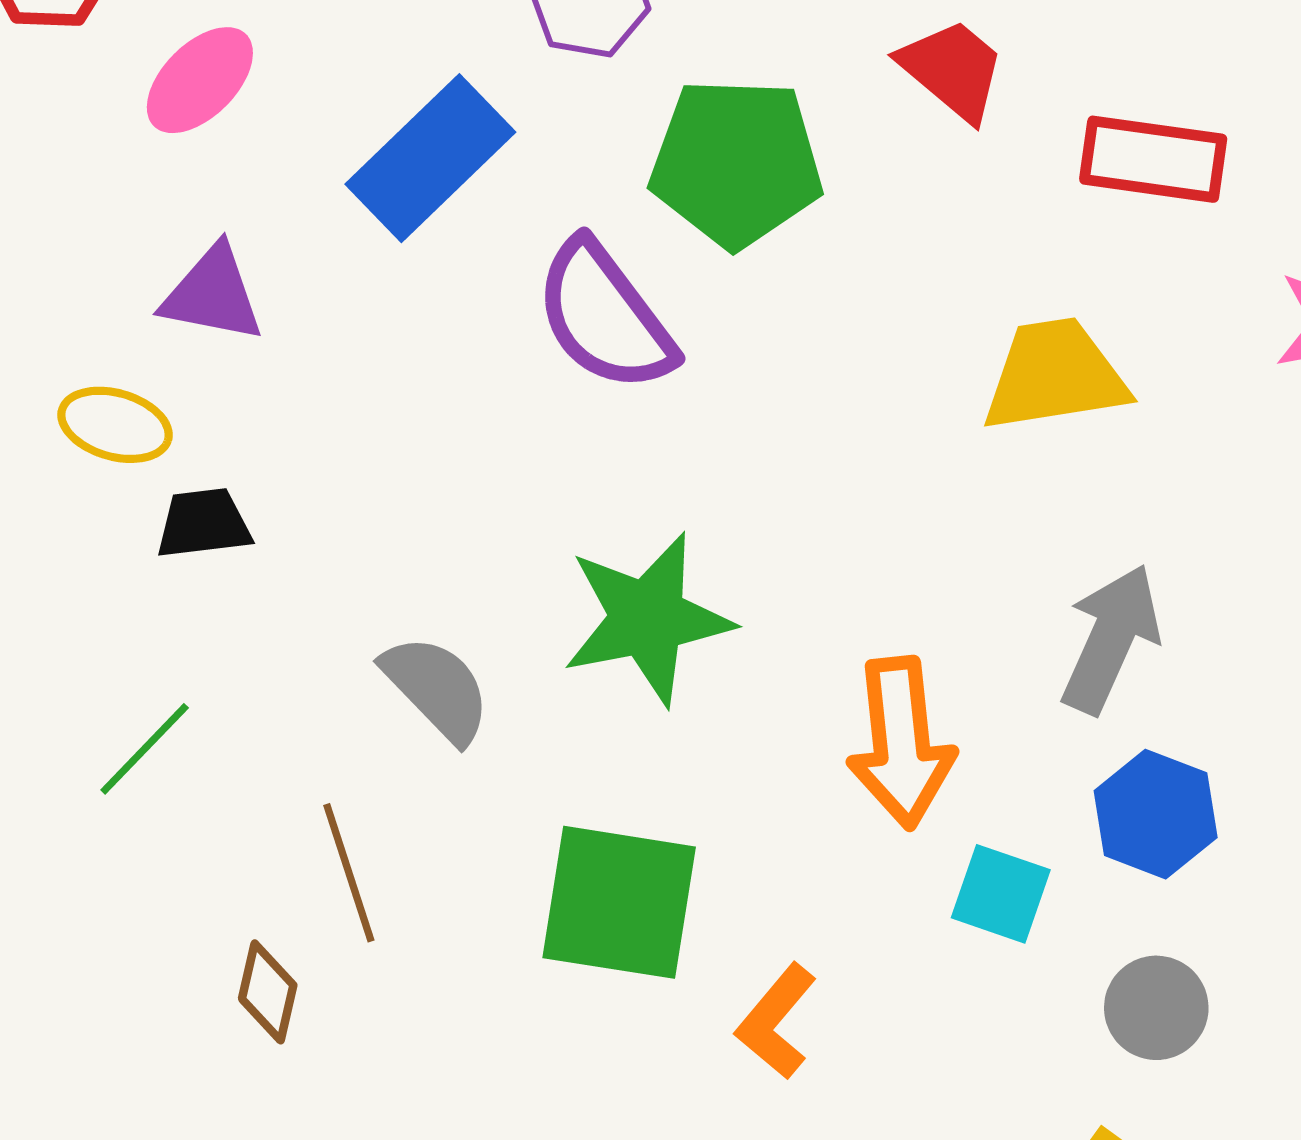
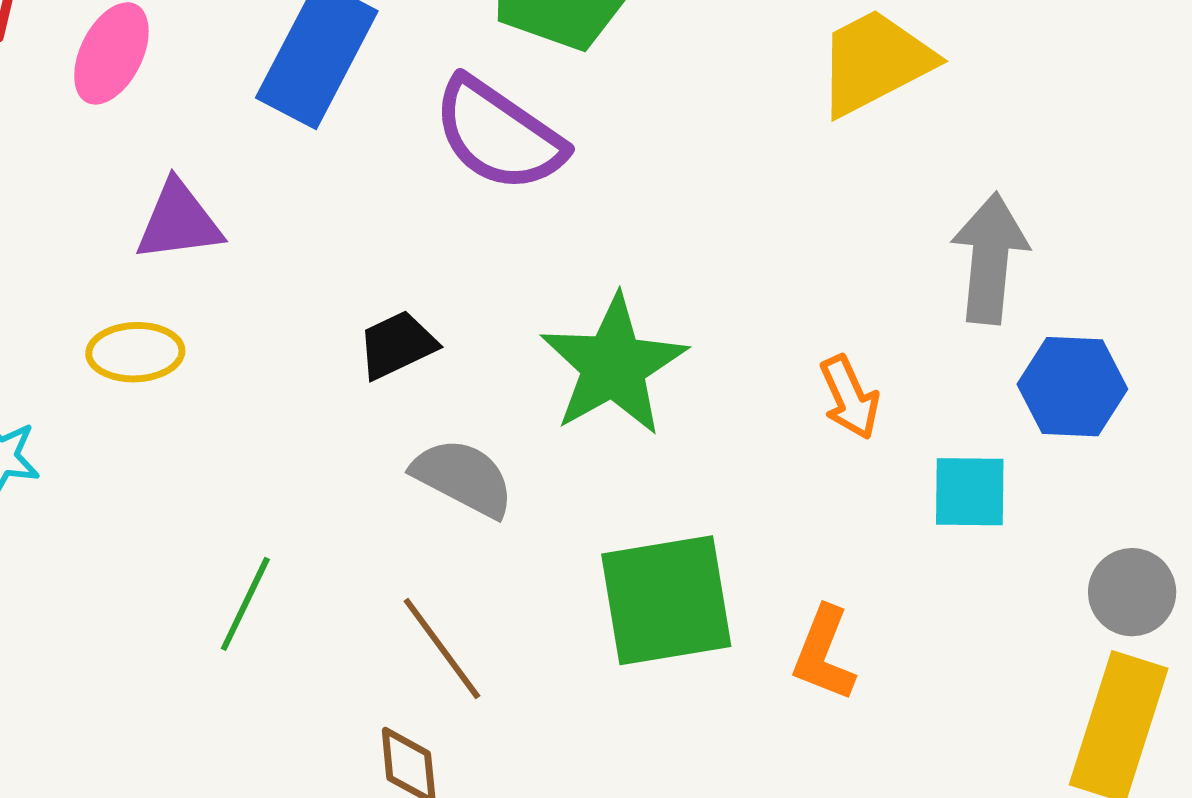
black trapezoid: (204, 523) -> (397, 345), moved
orange arrow: (901, 743) -> (850, 397), size x0.6
gray circle: (1156, 1008) -> (1132, 592), moved

